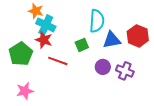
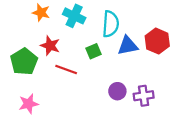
cyan cross: (46, 25) -> (74, 16), moved
purple circle: (103, 67) -> (117, 91), moved
purple cross: (125, 71) -> (144, 96), moved, turned -30

